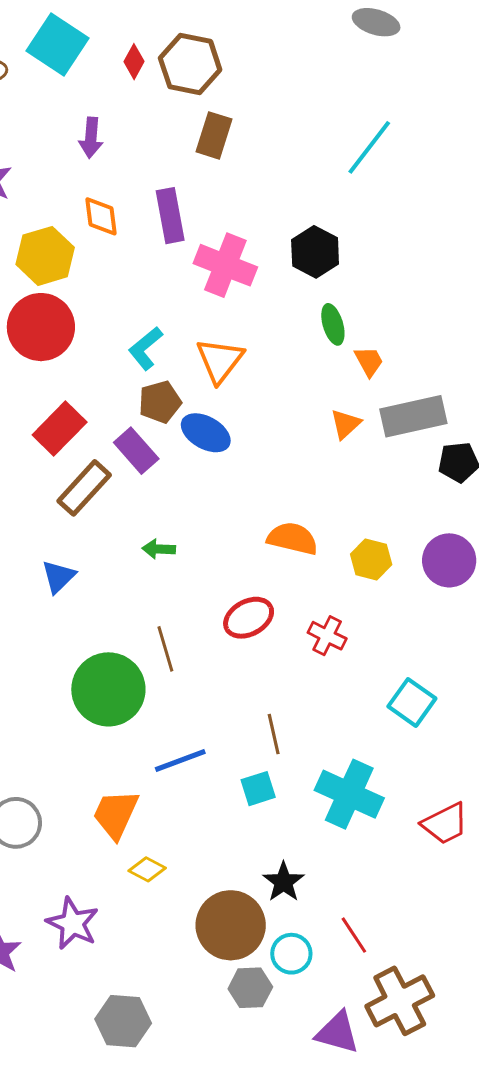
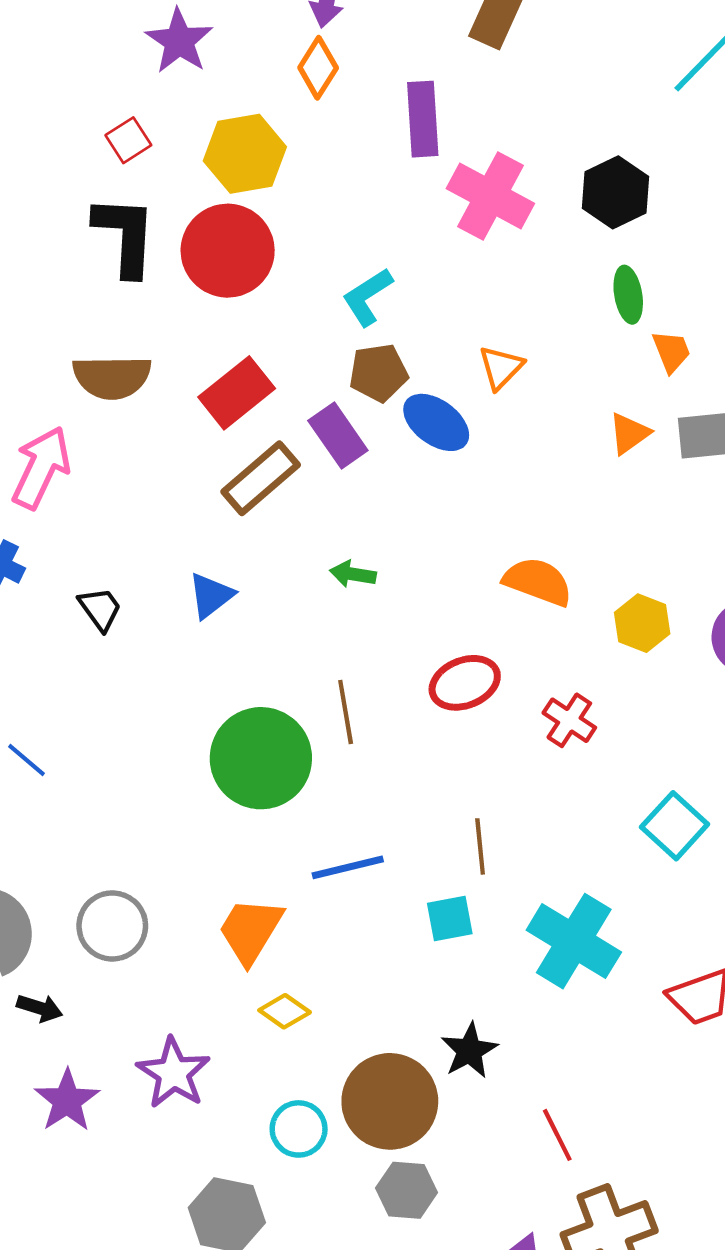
orange diamond: (101, 216) -> (318, 68), moved, turned 33
orange triangle: (220, 360) -> (501, 367), moved, size x0.7
cyan circle: (291, 954) -> (299, 1129), moved

